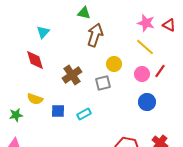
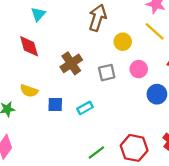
yellow circle: (114, 64) -> (123, 42), moved
pink circle: (142, 74) -> (139, 69), moved

